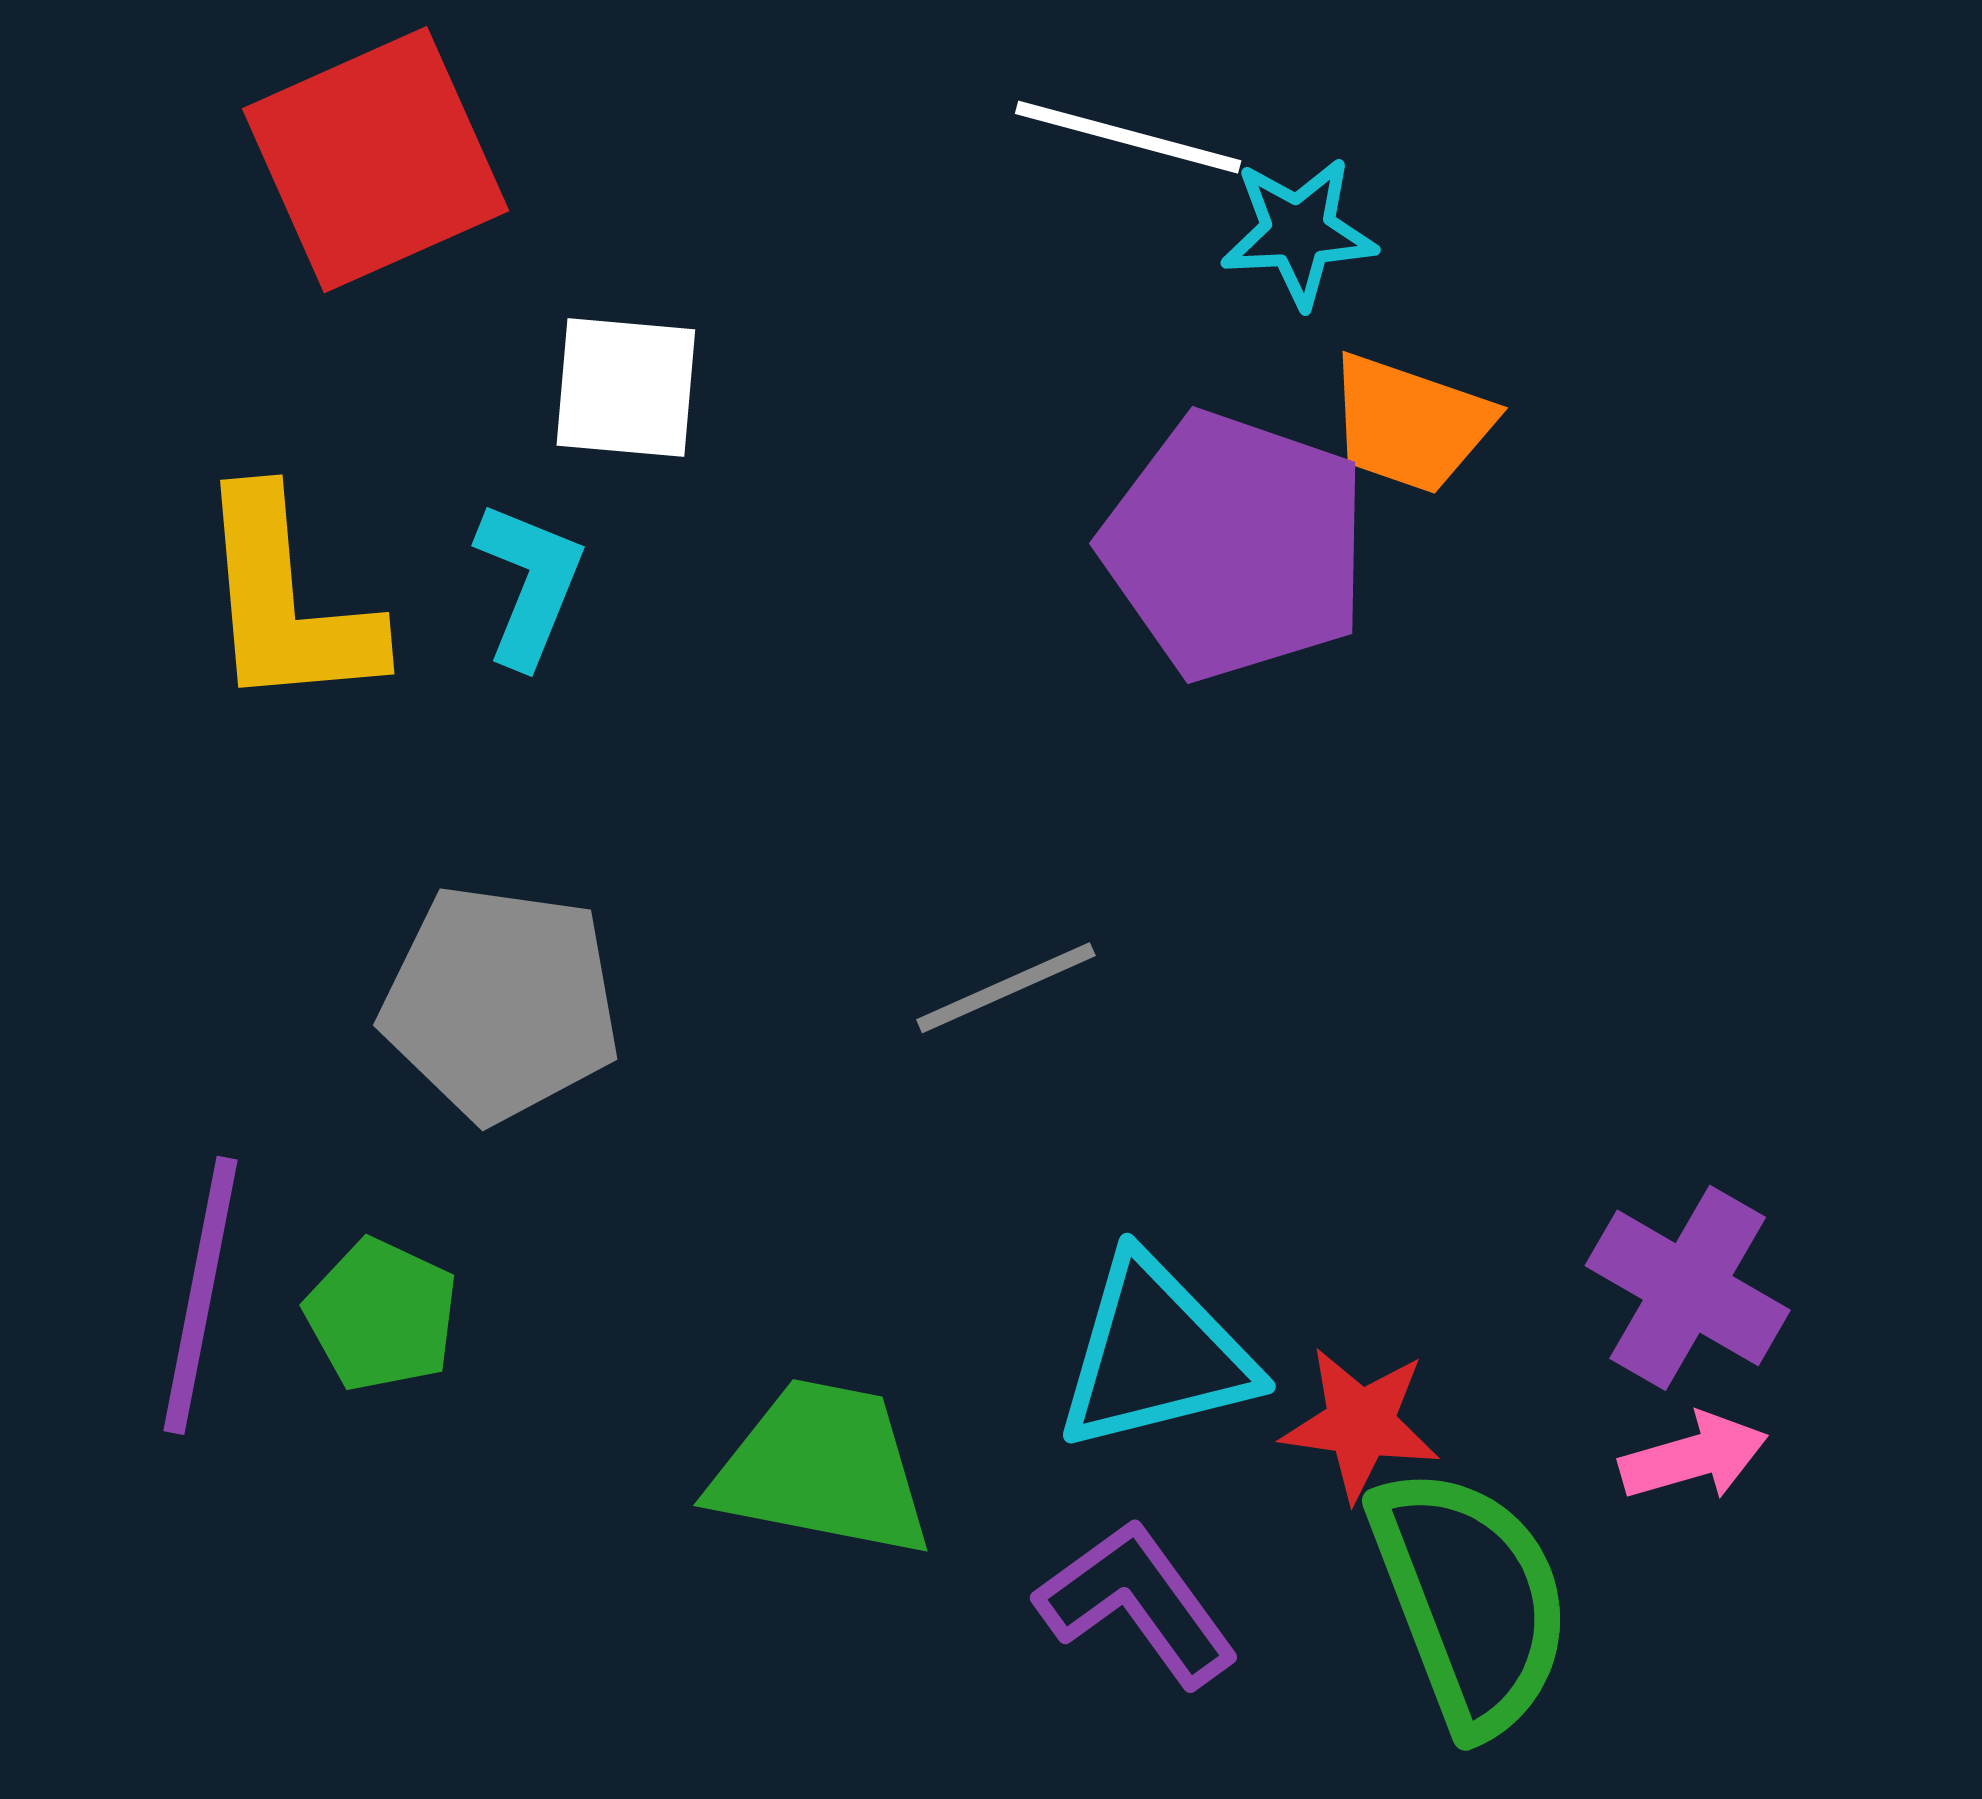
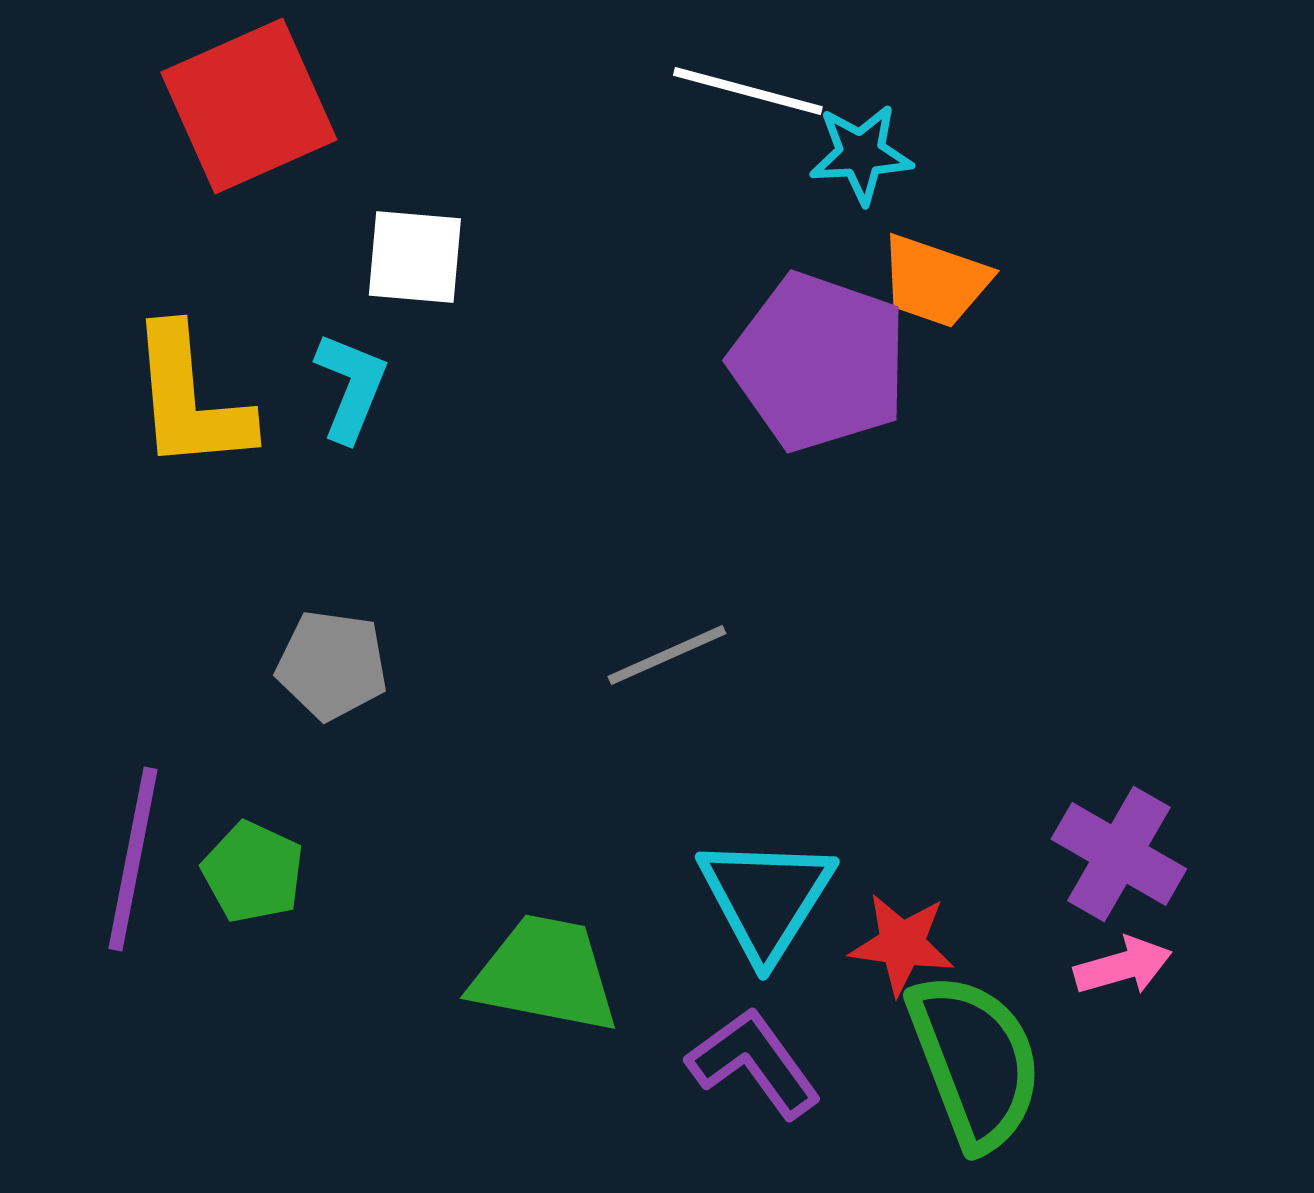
gray pentagon: (501, 1003) -> (332, 665), size x0.7
cyan triangle: (1155, 1354) -> (766, 898), turned -44

